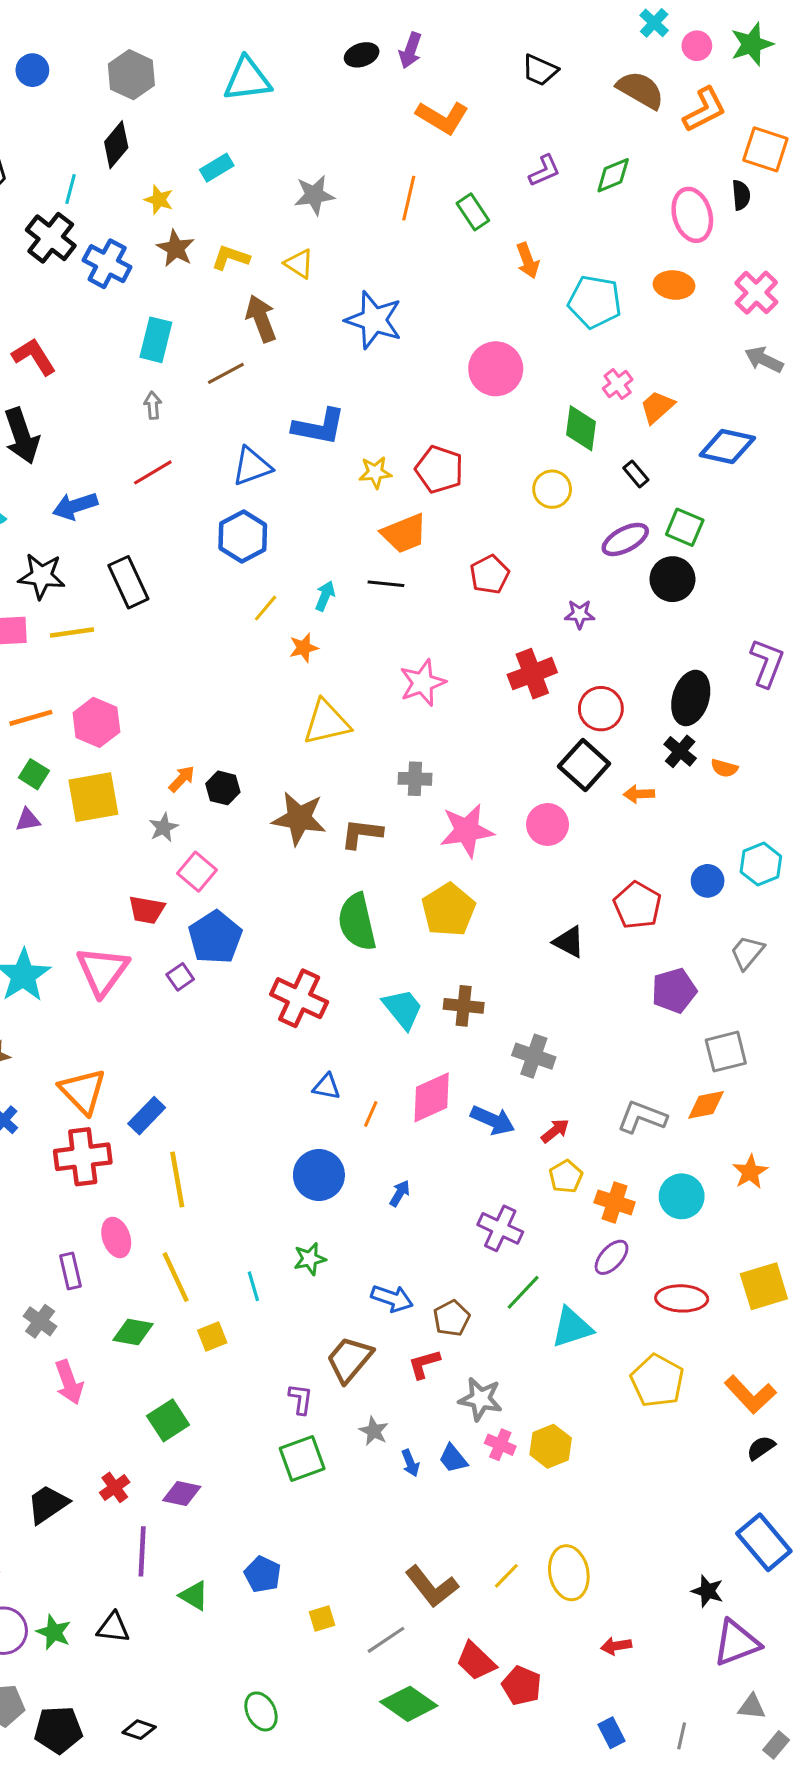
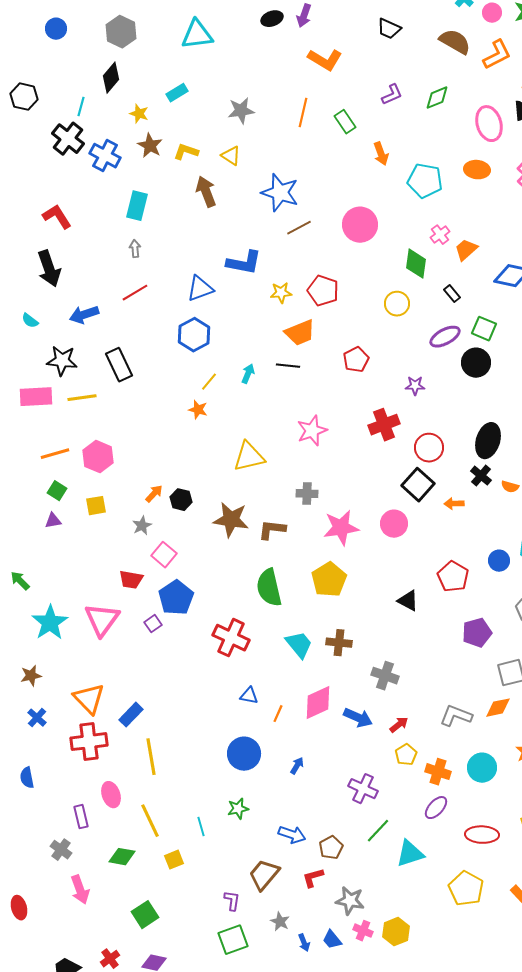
brown line: (226, 373) -> (299, 228), moved
orange star: (304, 648) -> (198, 410), moved, turned 30
yellow square: (93, 797) -> (96, 506), size x0.6

